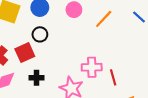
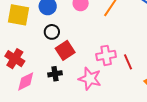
red square: (25, 53) -> (65, 50), moved

